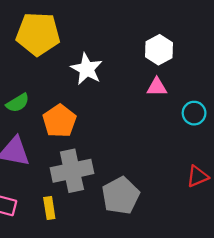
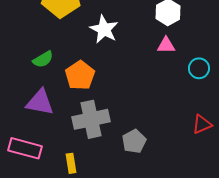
gray pentagon: (121, 196) -> (134, 141), size x0.7
yellow rectangle: (49, 208) -> (71, 163), moved

